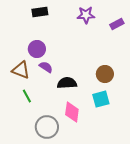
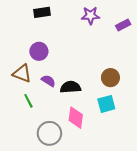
purple semicircle: (46, 67) -> (48, 81), moved

